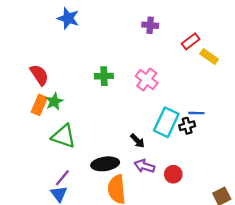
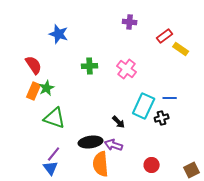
blue star: (68, 18) -> (59, 34), moved
black cross: (187, 126) -> (162, 118), moved
purple arrow: (144, 166) -> (114, 145), moved
red circle: (173, 174) -> (152, 165), moved

